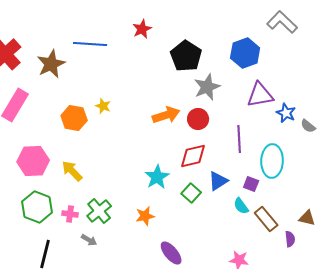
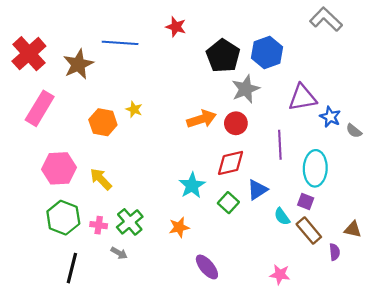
red star: (142, 29) -> (176, 27), turned -30
blue hexagon: (245, 53) -> (267, 53), moved
purple square: (251, 184) -> (306, 202), moved

